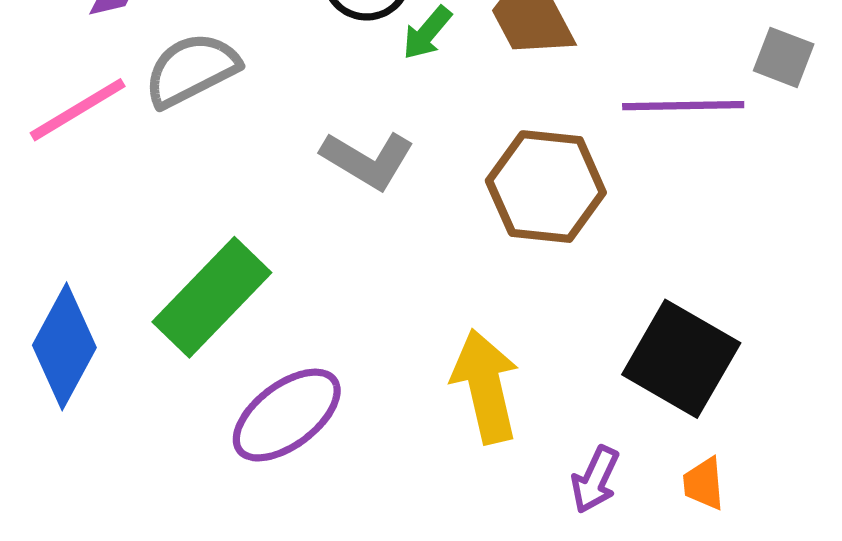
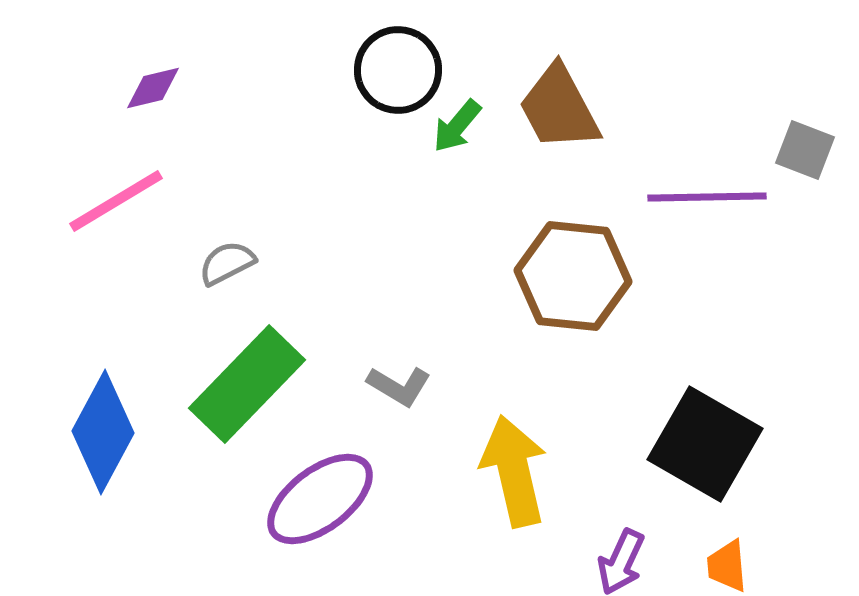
gray semicircle: (191, 70) -> (227, 263), moved, size x0.6
gray L-shape: (368, 160) -> (399, 386), moved, size x0.7

